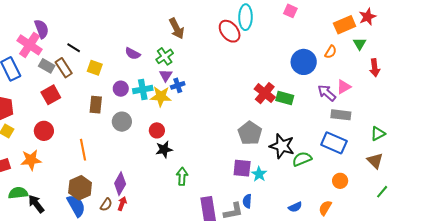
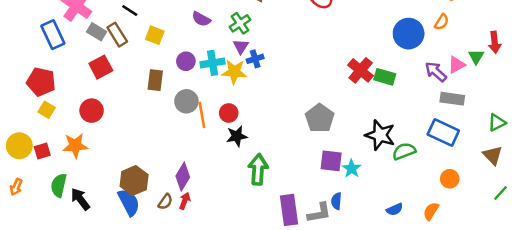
green triangle: (360, 44) -> (476, 57), moved
gray pentagon: (250, 133) -> (320, 118), moved
orange line: (83, 150) -> (202, 115), moved
green arrow: (182, 176) -> (258, 169), size x1.4
green semicircle: (18, 193) -> (59, 185), turned -72

